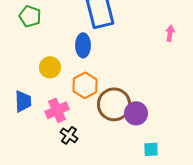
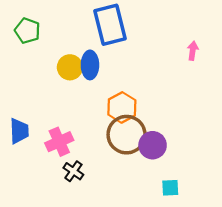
yellow circle: (50, 67) -> (70, 67), moved
orange hexagon: (85, 85) -> (122, 107), moved

